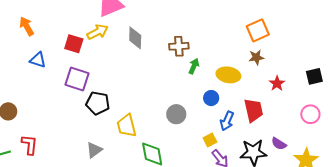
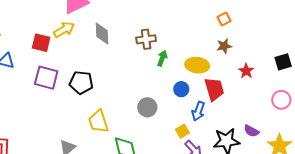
orange square: (258, 30) -> (224, 19), size x0.6
black pentagon: (98, 103) -> (81, 83), moved
red trapezoid: (254, 110) -> (214, 89), moved

